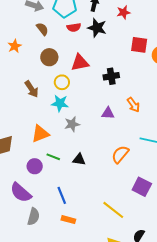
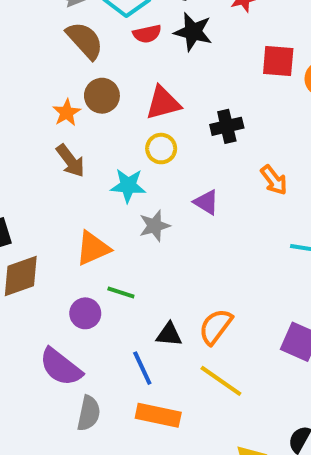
brown semicircle: (42, 29) -> (85, 40), size x1.5
orange star: (15, 46) -> (67, 113), moved
yellow circle: (62, 82) -> (161, 149), moved
purple triangle: (108, 113) -> (206, 202), moved, turned 32
orange semicircle: (120, 154) -> (216, 327), moved
black triangle: (79, 160) -> (169, 334), moved
yellow line: (113, 210) -> (221, 381), moved
orange rectangle: (68, 220) -> (158, 415), size x1.5

